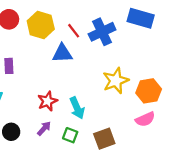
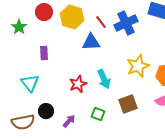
cyan arrow: (77, 108) -> (104, 79), moved
purple arrow: (44, 128) -> (69, 121), moved
brown square: (104, 139) -> (128, 104), moved

